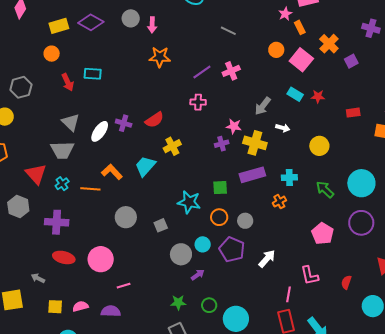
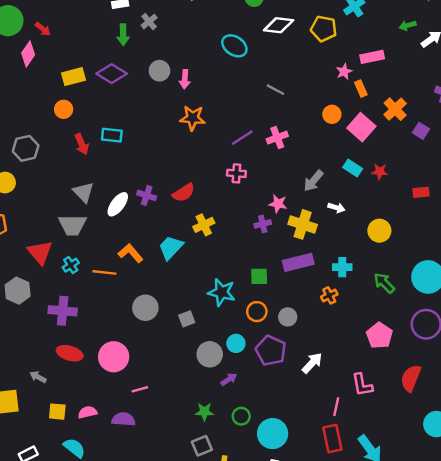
purple square: (351, 61) -> (421, 131), turned -32
red semicircle: (346, 282) -> (411, 378), moved, size x1.6

